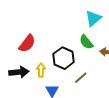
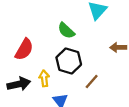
green semicircle: (86, 42) -> (66, 31), moved

